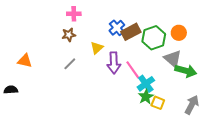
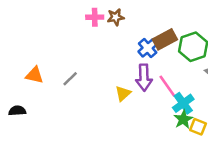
blue cross: (117, 28) -> (148, 48), moved
brown star: (69, 35) -> (116, 17), moved
yellow triangle: (97, 48) -> (123, 93), moved
gray line: (70, 64) -> (70, 79), moved

